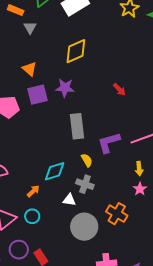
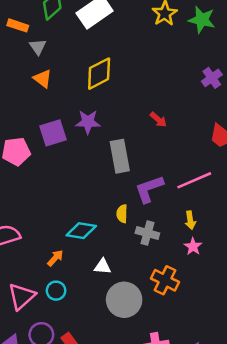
orange triangle: (29, 69) -> (43, 79), moved
gray rectangle: (77, 126) -> (120, 156), moved
yellow semicircle: (87, 160) -> (122, 214), turned -144
cyan diamond: (55, 171) -> (81, 231), turned 30
gray cross: (85, 184) -> (147, 233), moved

